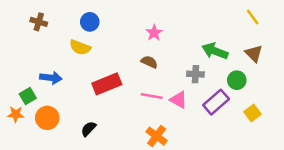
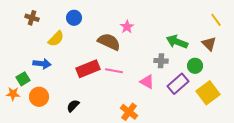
yellow line: (253, 17) -> (216, 20), moved
yellow semicircle: (80, 47) -> (56, 39), moved, turned -66
brown semicircle: (149, 62) -> (109, 42), moved, size x1.6
pink line: (152, 96) -> (114, 71), moved
yellow square: (253, 113) -> (208, 93), size x1.6

